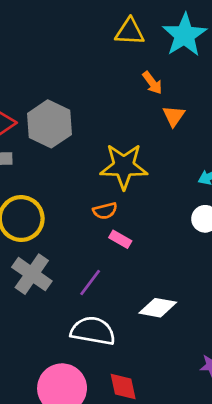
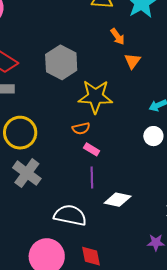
gray hexagon: (49, 124) -> (61, 62), moved
purple line: (90, 283) -> (92, 178), moved, turned -40

